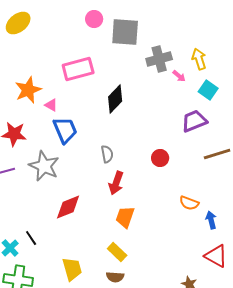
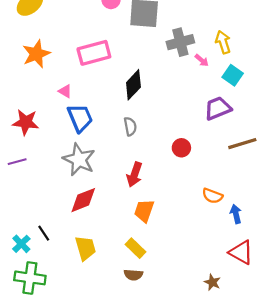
orange star: (28, 90) -> (36, 54), moved
gray semicircle: (107, 154) -> (130, 126), moved
gray star: (44, 166) -> (79, 160), moved
yellow trapezoid: (72, 269) -> (85, 248), moved

